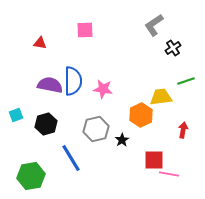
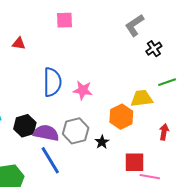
pink square: (85, 30) -> (64, 20), moved
purple semicircle: (50, 85) -> (46, 133), moved

